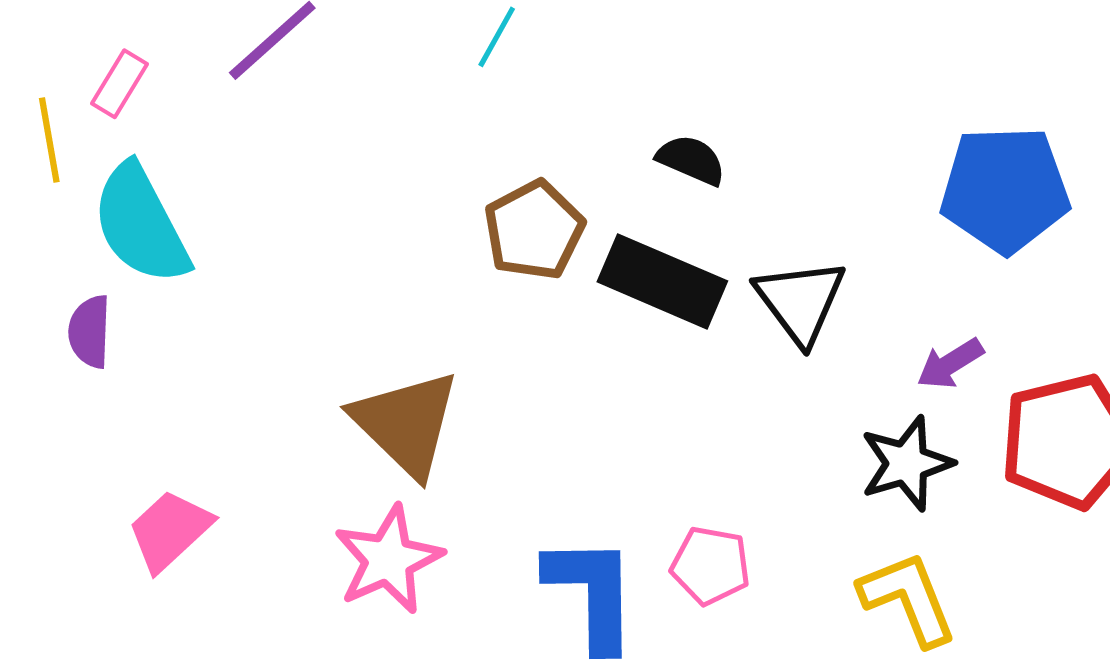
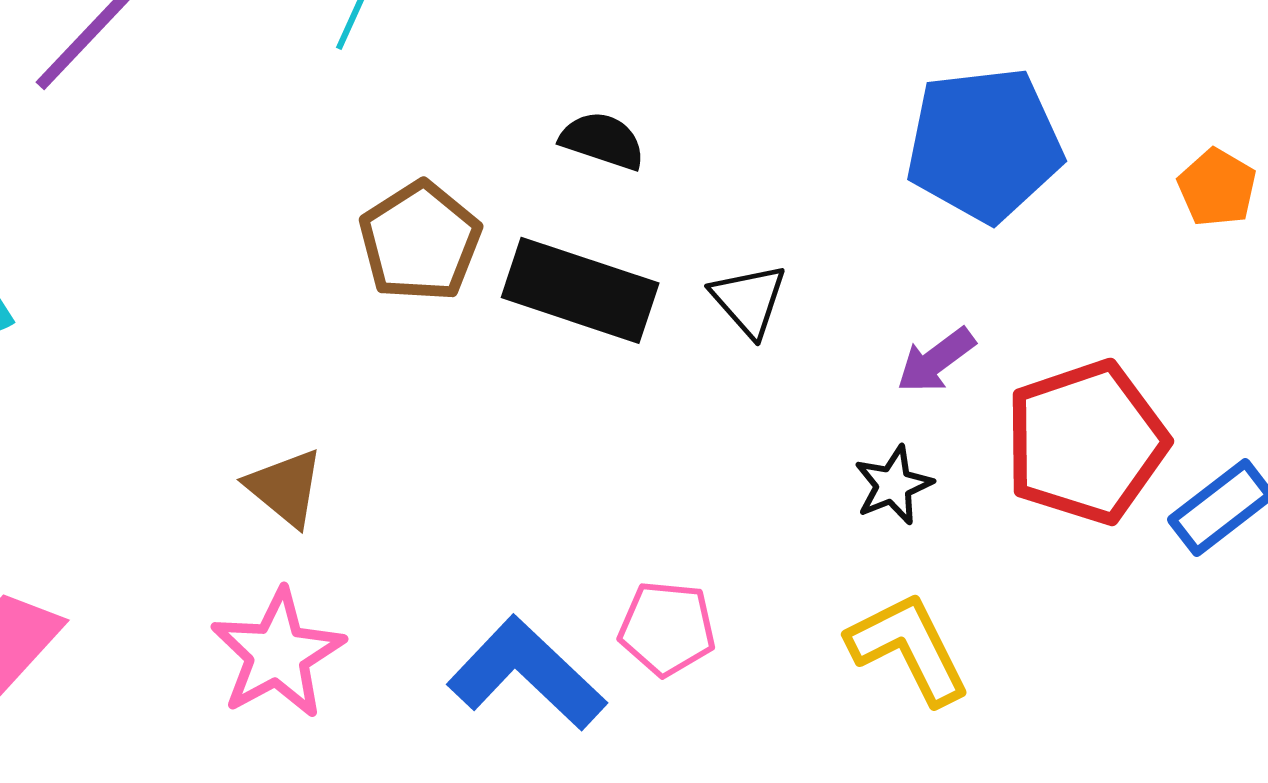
black triangle: (800, 301) -> (749, 300), size x0.7
brown triangle: (406, 423) -> (285, 488), size x0.6
black star: (907, 463) -> (893, 485), size x0.7
blue L-shape: (592, 593) -> (527, 673), turned -41

